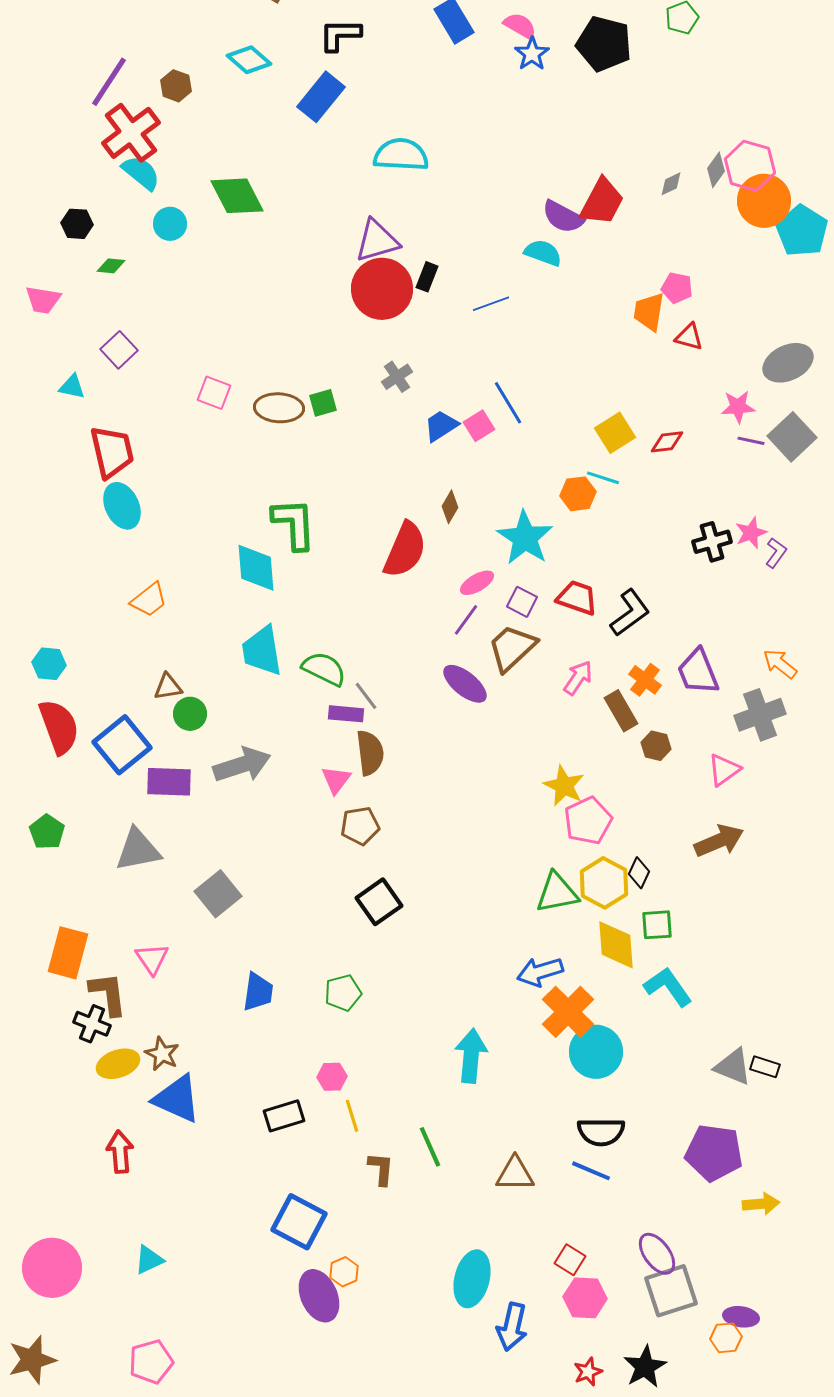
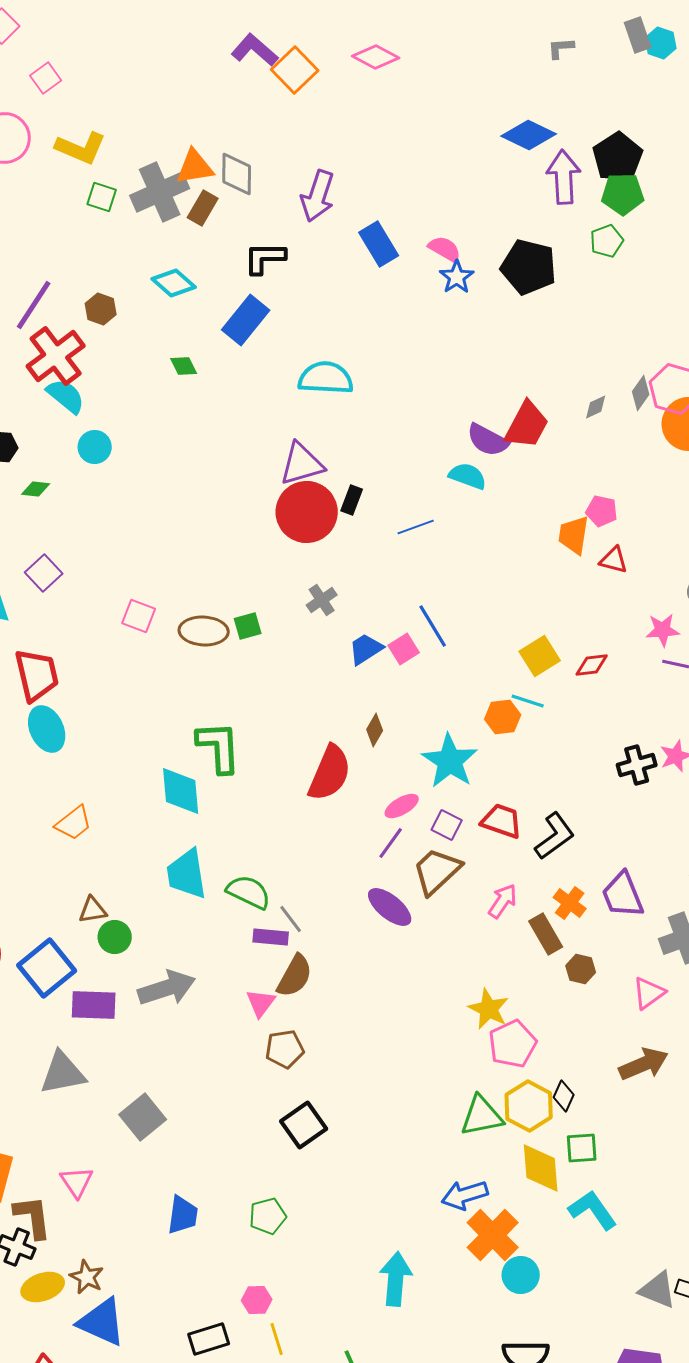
green diamond: (237, 196) -> (184, 366), moved, size x0.5
brown semicircle: (370, 753) -> (295, 976), turned 36
cyan circle: (596, 1052) -> (521, 1275), size x0.7

